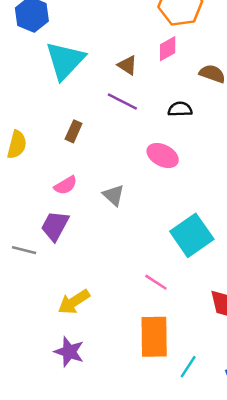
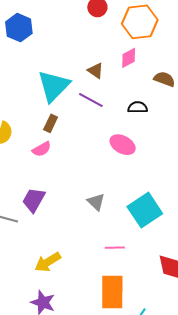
cyan triangle: (65, 61) -> (54, 86), moved
pink semicircle: (66, 185) -> (42, 149), moved
gray triangle: (114, 195) -> (96, 202), moved
pink line: (156, 282) -> (115, 248), turned -36

